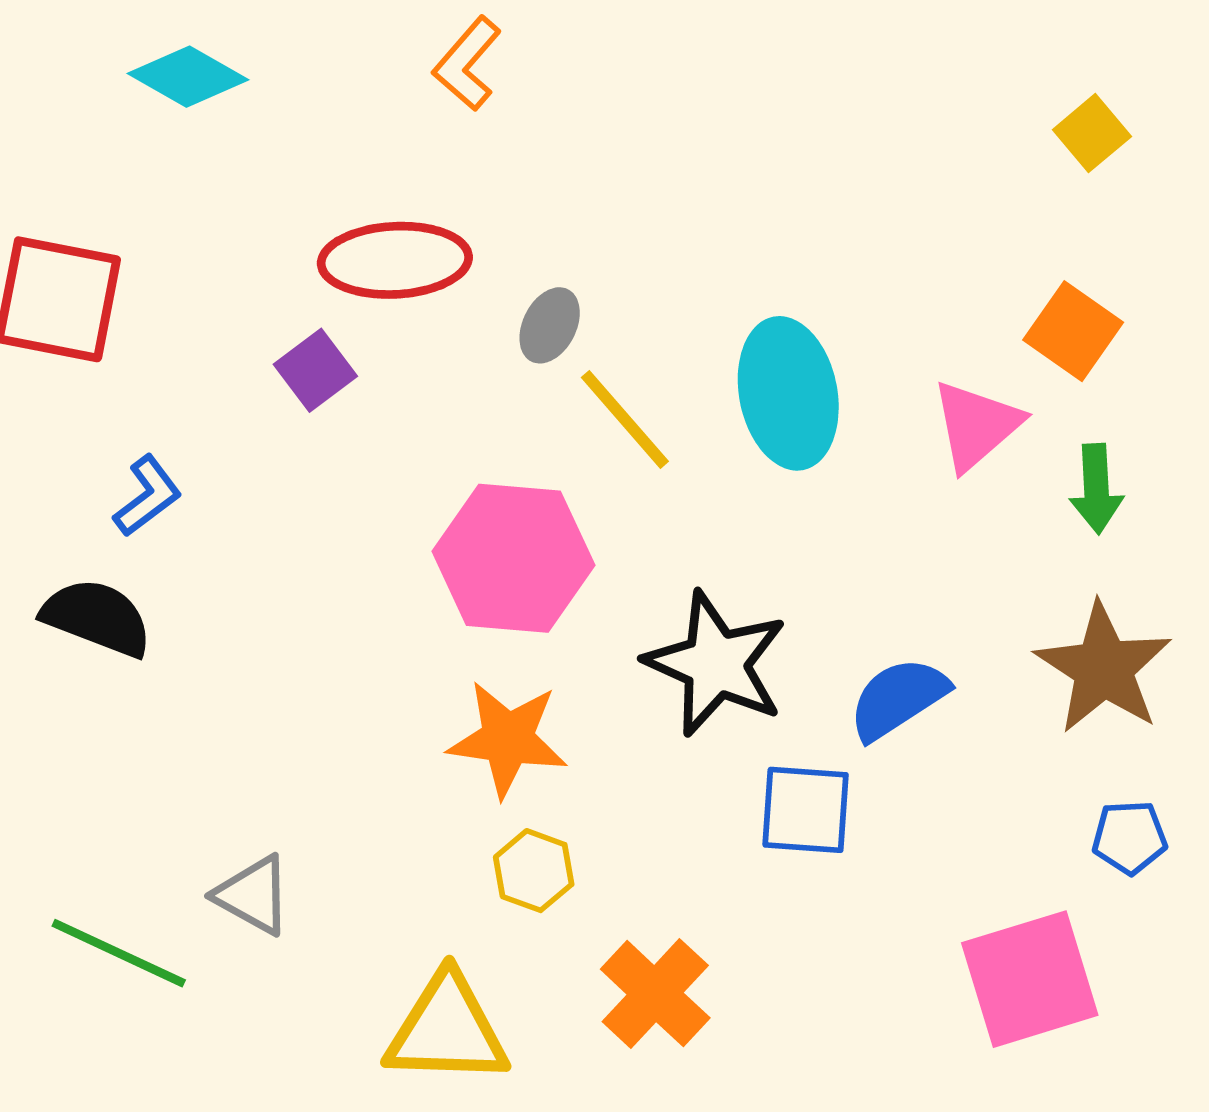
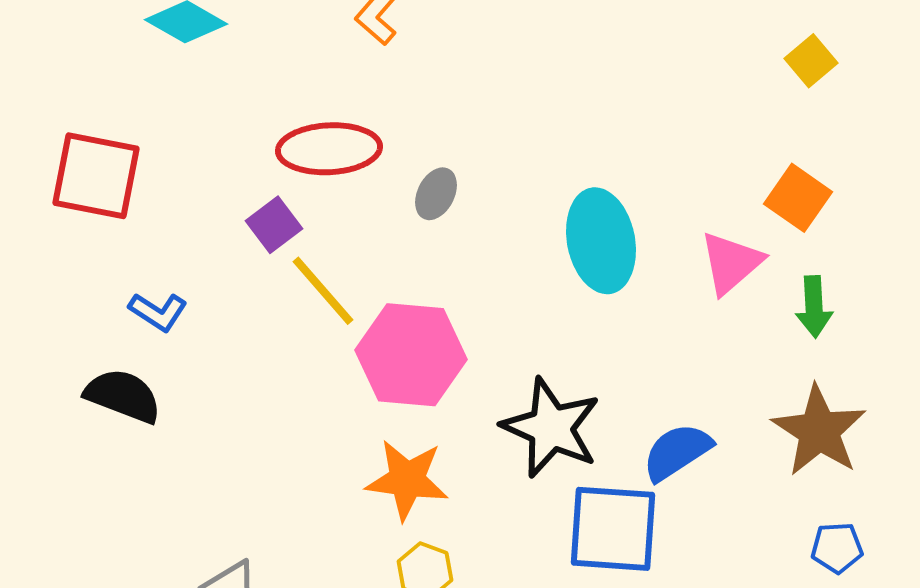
yellow line: (625, 419) -> (323, 291), moved
blue L-shape: (148, 496) -> (158, 312), turned 70
blue square: (806, 810) -> (613, 529), size x1.4

